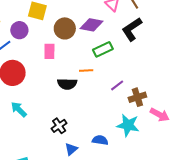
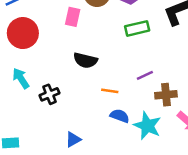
orange line: (86, 70) -> (110, 91), moved
black cross: (59, 126) -> (49, 94), moved
blue semicircle: (100, 140) -> (120, 116), moved

